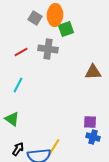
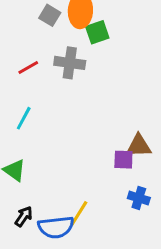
brown triangle: (93, 72) -> (139, 146), moved
purple square: (90, 122) -> (123, 160), moved

